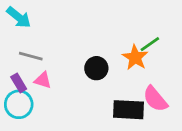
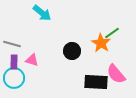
cyan arrow: (19, 17) -> (42, 13), moved
gray line: (31, 56) -> (12, 44), moved
purple rectangle: (19, 83) -> (14, 62), turned 32

